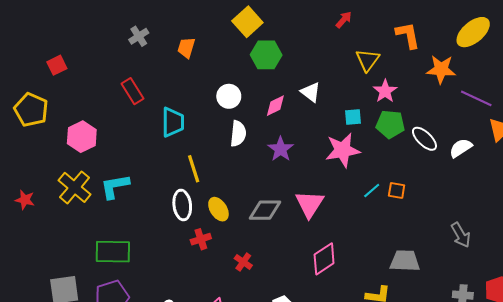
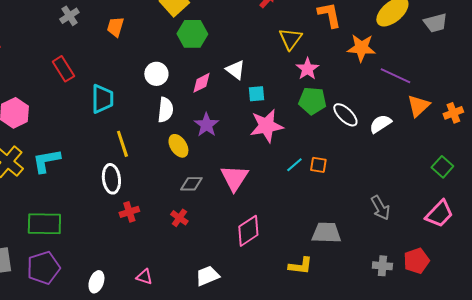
cyan square: (353, 117) -> (256, 94), moved
yellow ellipse: (218, 209) -> (178, 146), moved
gray diamond: (265, 210) -> (191, 184), size x0.7
red cross: (243, 262) -> (179, 218), moved

